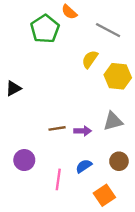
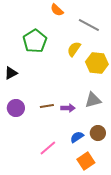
green pentagon: (45, 29) -> (35, 41), moved
purple circle: (24, 160) -> (16, 108), moved
blue semicircle: (84, 166) -> (77, 137), moved
pink line: (58, 179) -> (48, 148), turned 42

